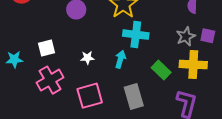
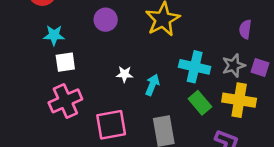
cyan cross: (136, 35) -> (195, 67), moved
white star: (87, 58) -> (125, 74), moved
cyan star: (14, 59) -> (54, 35), moved

